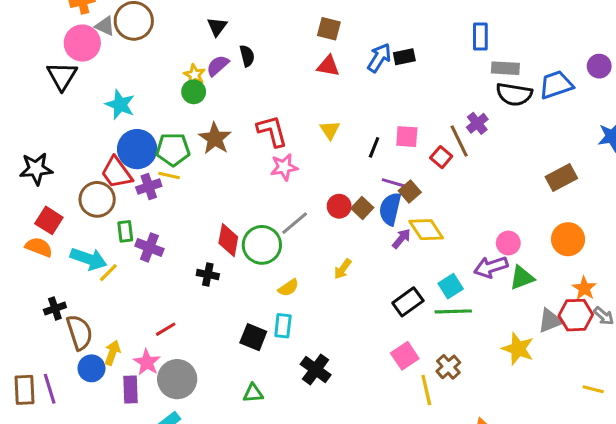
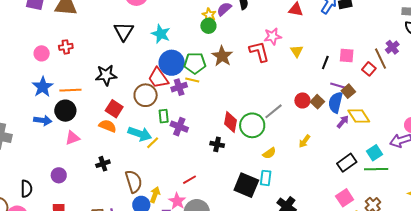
black triangle: (62, 76) -> (124, 31), moved
pink star: (284, 167) -> (273, 36), moved
black cross: (55, 309) -> (103, 164), moved
black square: (253, 337) -> (246, 185), size x1.4

